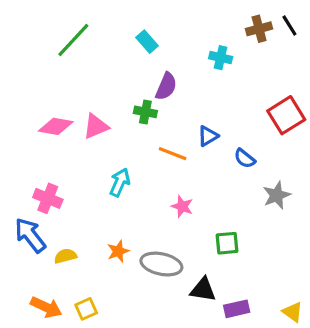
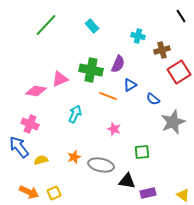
brown cross: (259, 29) -> (162, 50), moved
purple semicircle: (166, 86) -> (118, 64), moved
green cross: (145, 112) -> (91, 70), size x1.6
pink diamond: (56, 126) -> (36, 91), moved
gray star: (277, 195) -> (173, 122), size x1.4

